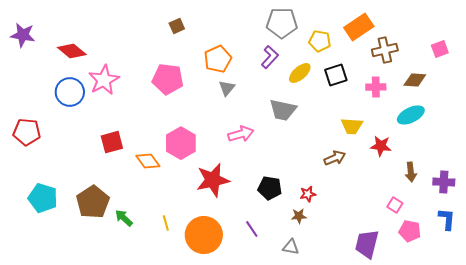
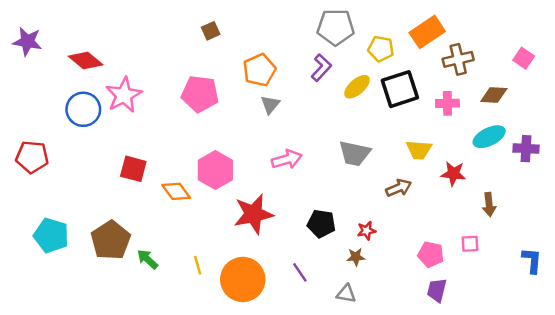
pink square: (440, 49) -> (524, 58), turned -36
black square: (336, 75) -> (400, 89), size x1.4
gray trapezoid: (283, 110) -> (355, 153), moved
red square: (112, 142) -> (133, 169), turned 30
purple cross: (444, 182) -> (526, 149), moved
pink square: (395, 205) -> (470, 244), turned -35
pink pentagon: (410, 231) -> (431, 254), moved
purple trapezoid: (367, 244) -> (437, 290), size x0.7

